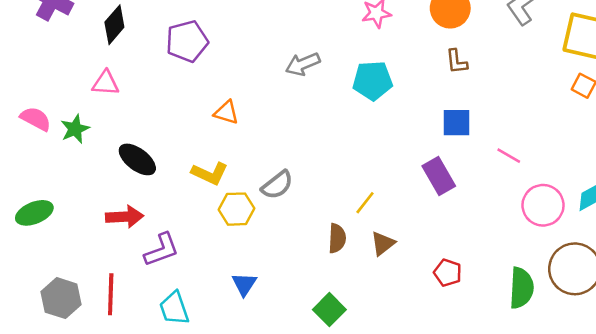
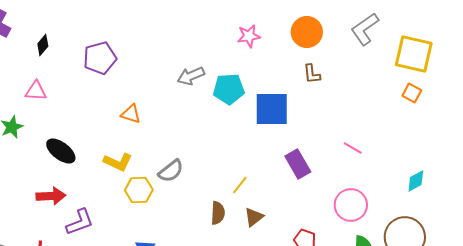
black diamond: (114, 25) -> (43, 45), size x0.7
cyan pentagon: (373, 81) -> (229, 89), moved
blue square: (457, 123) -> (272, 109), moved, size x1.5
pink circle: (543, 205) -> (351, 205), moved

